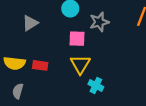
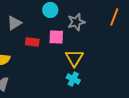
yellow triangle: (80, 64) -> (74, 58), moved
red rectangle: (40, 65) -> (32, 42), moved

